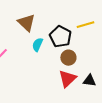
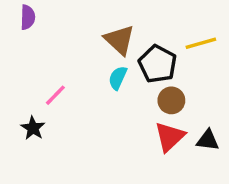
brown triangle: (26, 23) -> (119, 40), moved

